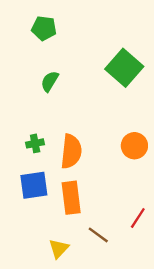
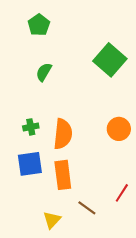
green pentagon: (44, 28) -> (39, 25), turned 30

